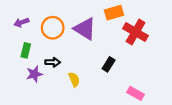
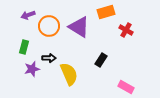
purple arrow: (21, 22) -> (28, 15), moved
red cross: (136, 32) -> (126, 30), size x0.6
yellow semicircle: (74, 79) -> (69, 74), size x1.6

